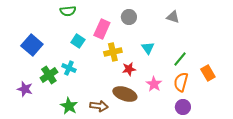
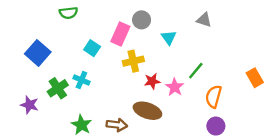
green semicircle: (68, 11) -> (68, 13), moved
gray circle: (129, 17) -> (142, 20), moved
cyan triangle: (148, 48) -> (169, 38), moved
green line: (180, 59) -> (196, 71), moved
orange rectangle: (208, 73) -> (255, 78), moved
pink star: (154, 84) -> (175, 87), moved

